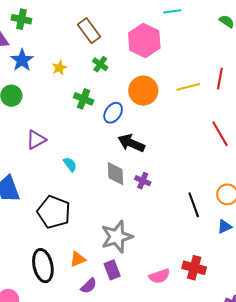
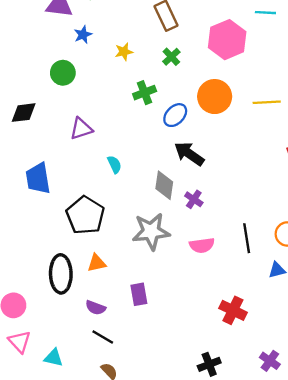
blue star: (22, 60) -> (83, 35), size x0.7
green cross: (84, 99) -> (145, 93), turned 36
gray star: (117, 237) -> (151, 231), moved
orange triangle: (78, 259) -> (97, 263), moved
pink semicircle: (159, 276) -> (202, 245), moved
purple semicircle: (89, 286) -> (96, 308), moved, turned 54

